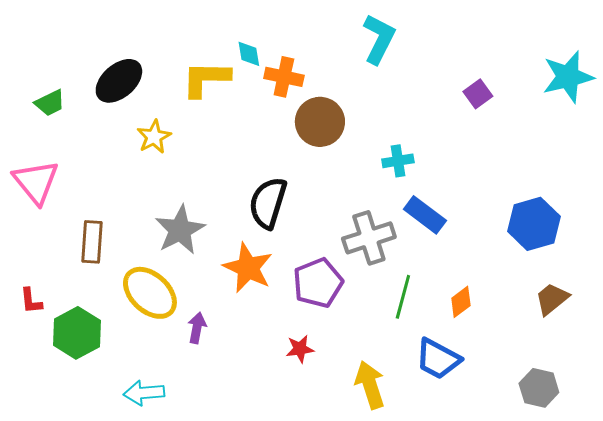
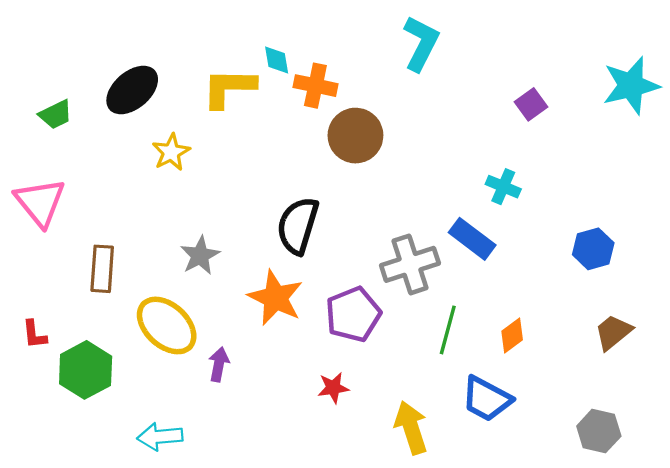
cyan cross: (398, 161) -> (503, 187), moved, turned 32
blue hexagon: (534, 224) -> (593, 249), size x0.7
gray star: (180, 230) -> (200, 256), size x0.7

